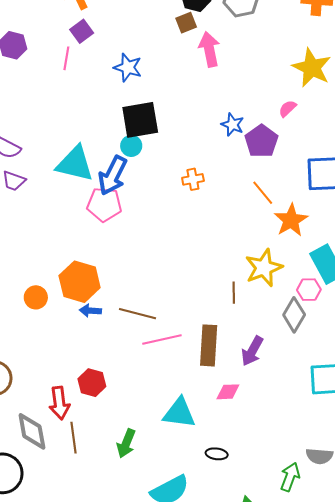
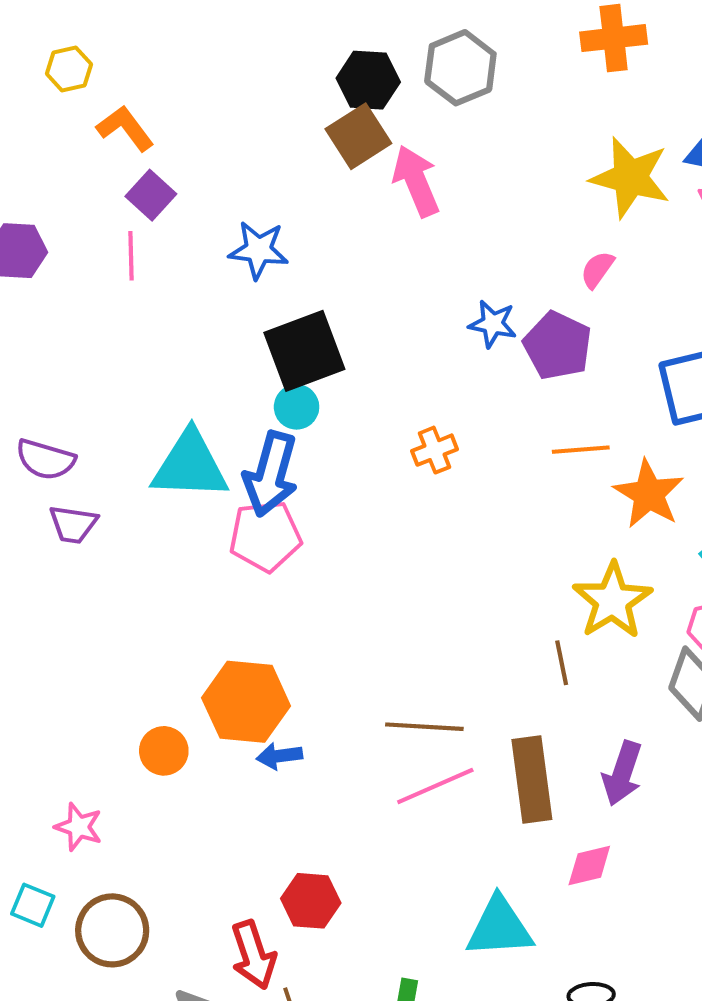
brown square: (186, 23) -> (358, 136), size x1.4
orange line: (263, 193) -> (581, 450), turned -44
brown line: (138, 314) -> (424, 727), moved

